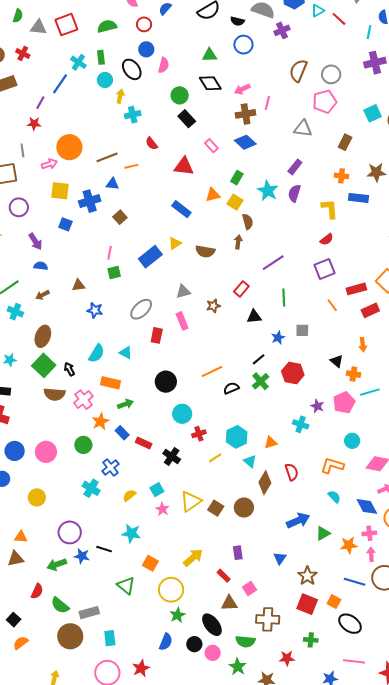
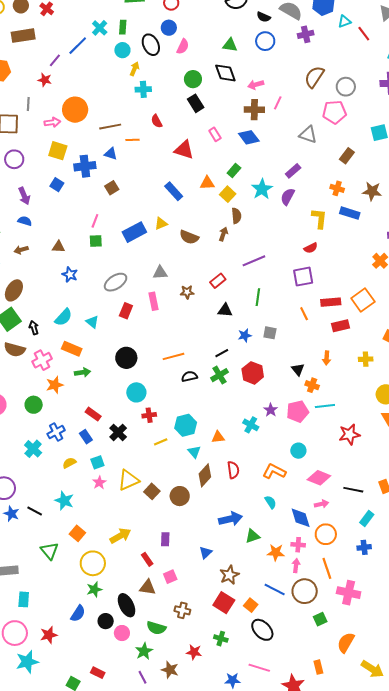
blue rectangle: (122, 433) -> (86, 437), moved
brown cross: (268, 619) -> (182, 610), size x0.7

